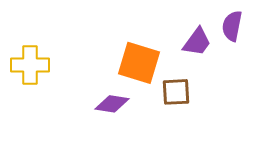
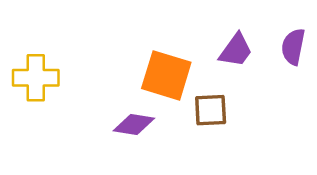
purple semicircle: (232, 26) -> (293, 47), moved

